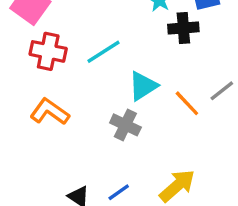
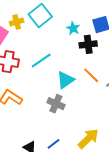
orange line: (187, 103) -> (91, 75), moved

